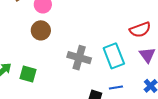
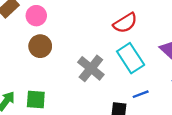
red semicircle: (140, 30) -> (125, 23), moved
gray cross: (79, 58) -> (91, 68), turned 35

